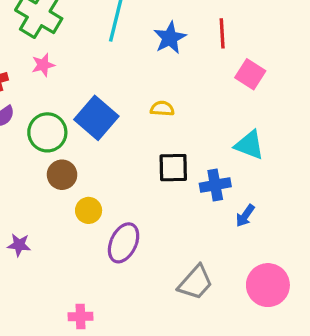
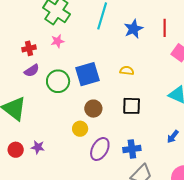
blue square: (96, 118) -> (88, 74), turned 30
brown circle: (62, 175) -> (93, 109), moved
blue cross: (215, 185) -> (132, 149), moved

